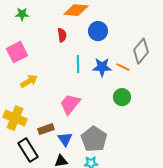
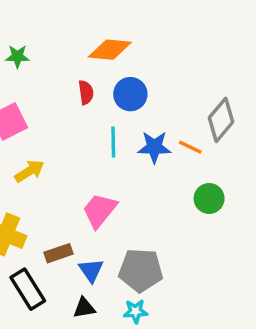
blue circle: (98, 31) -> (130, 94), moved
green circle: (122, 97) -> (209, 198), moved
gray pentagon: (94, 139) -> (141, 270), turned -30

